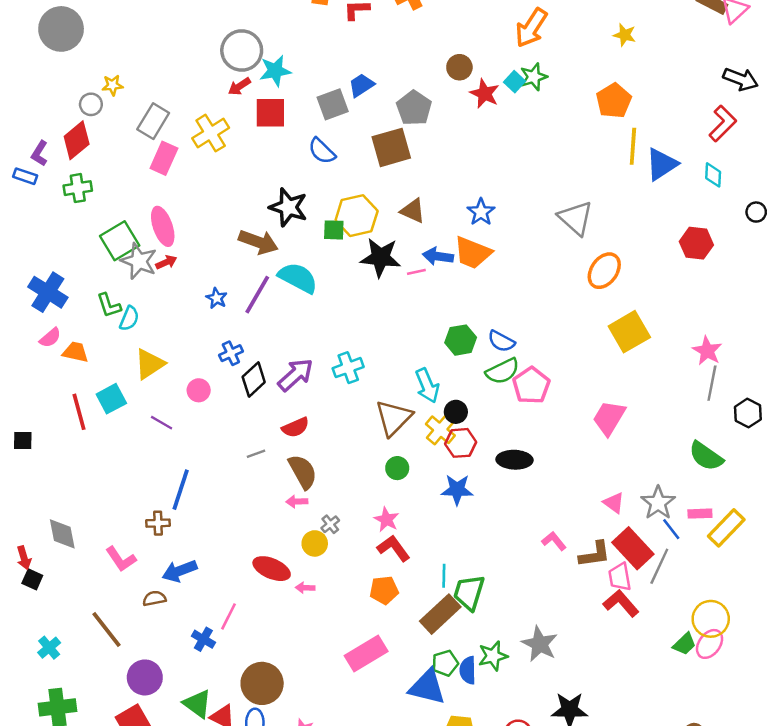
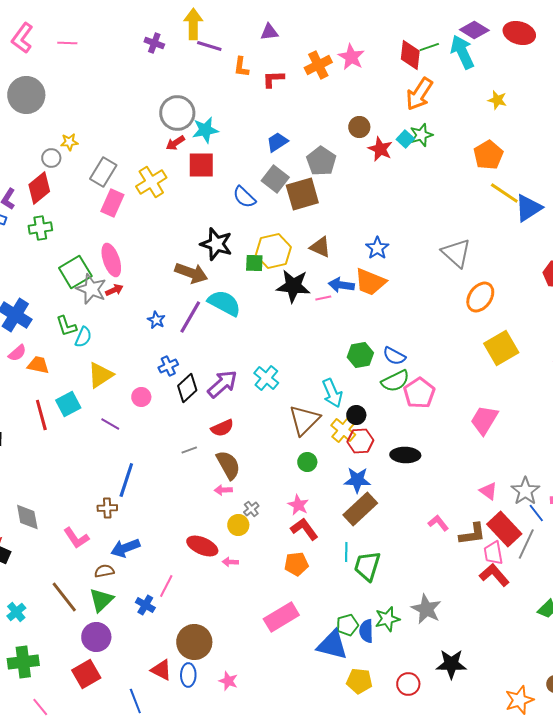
gray square: (333, 104) -> (275, 179), moved, turned -32
yellow line: (633, 146) -> (504, 193), turned -60
cyan cross: (348, 368) -> (266, 378), turned -30
brown rectangle: (440, 614) -> (360, 509), moved
green triangle: (197, 704) -> (101, 600), moved, turned 40

